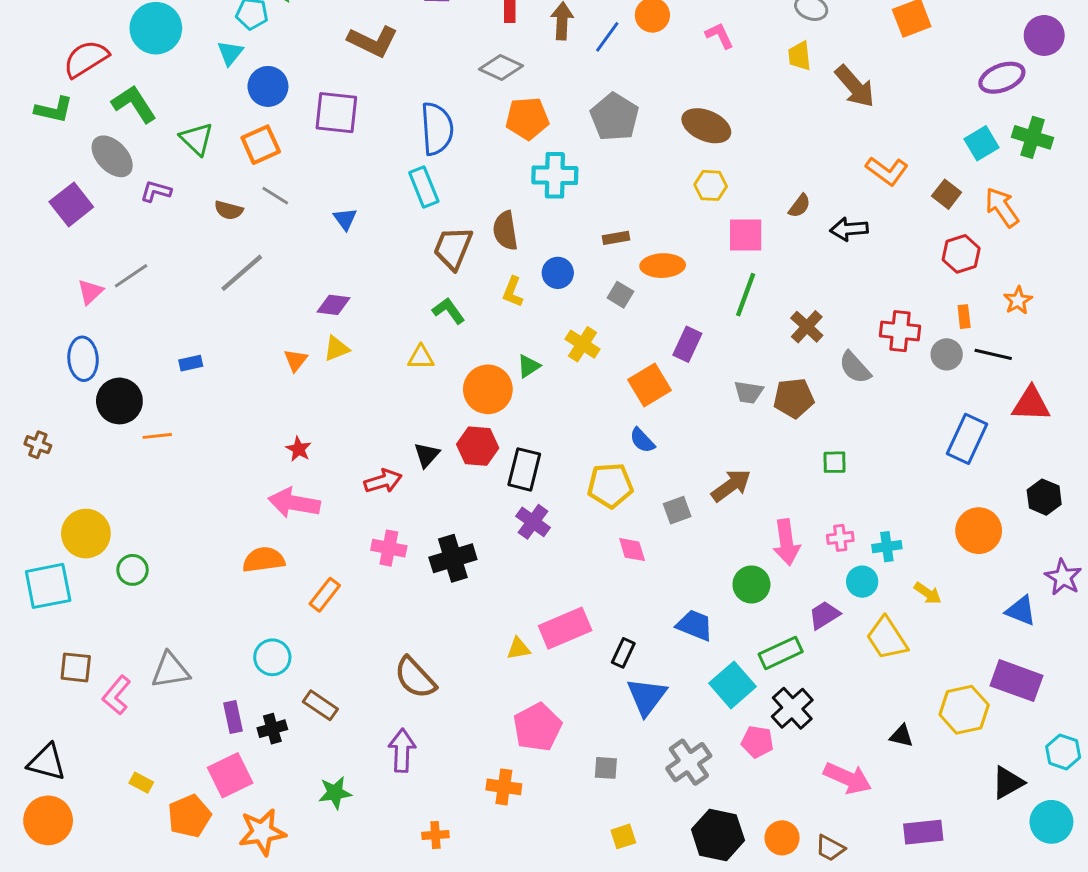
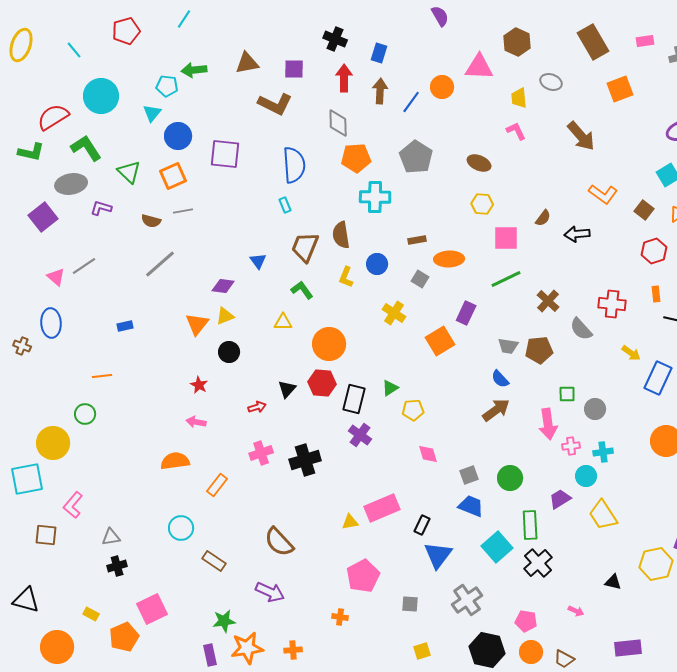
pink L-shape: (719, 35) -> (516, 131), moved
brown L-shape: (373, 41) -> (275, 104), moved
yellow trapezoid: (800, 56) -> (519, 98), moved
gray diamond: (501, 67) -> (338, 123), turned 64
brown ellipse: (706, 126) -> (479, 163), size x0.7
gray ellipse: (112, 156) -> (71, 184), turned -56
cyan rectangle: (424, 187) -> (285, 205), size x0.6
gray line: (275, 196) -> (183, 211), turned -42
blue triangle: (345, 219) -> (258, 261), moved
pink triangle: (90, 292) -> (56, 277), turned -36
green line: (746, 295) -> (506, 279), turned 44
gray circle: (947, 354) -> (595, 409), moved
orange triangle: (296, 360) -> (197, 324), size x1.4
green triangle: (529, 366) -> (390, 388), moved
black circle: (119, 401) -> (229, 352), moved, size x0.7
blue semicircle: (642, 440) -> (500, 379), moved
brown cross: (38, 445) -> (22, 346), moved
red arrow: (383, 481) -> (257, 407), size x0.7
yellow pentagon: (610, 485) -> (413, 410), size x0.7
pink arrow: (294, 503) -> (196, 422), size x0.6
gray square: (677, 510) -> (469, 475), moved
pink arrow: (786, 542) -> (548, 424), moved
pink cross: (389, 548) -> (261, 453), turned -30
green circle: (133, 570) -> (85, 414), moved
yellow arrow: (928, 593) -> (631, 353), moved
green rectangle: (781, 653) -> (530, 525), turned -68
gray triangle: (170, 670) -> (111, 537), size x0.7
pink L-shape: (117, 695) -> (73, 505), moved
purple rectangle: (233, 717) -> (210, 655), moved
black cross: (272, 729) -> (117, 566), moved
pink pentagon: (757, 742) -> (526, 621), moved
purple arrow: (402, 751) -> (270, 592), turned 112
pink arrow: (848, 778) -> (576, 611), size x0.5
orange cross: (504, 787) -> (340, 617), size x0.7
orange circle: (48, 820) -> (57, 647), moved
orange star: (262, 832) -> (247, 648), moved

